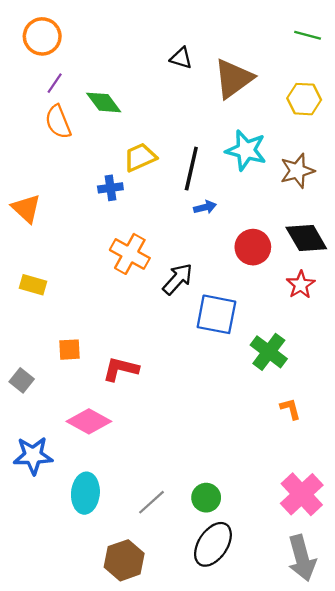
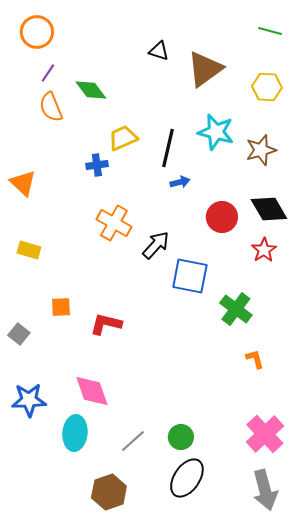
pink diamond: (89, 421) -> (92, 391), moved, turned 42

